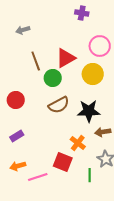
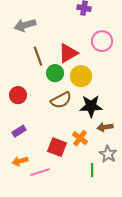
gray arrow: (23, 30) -> (25, 25), size x1.5
yellow circle: (93, 74) -> (81, 76), moved
red square: (63, 162) -> (57, 147), moved

